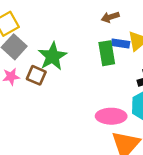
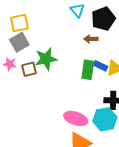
brown arrow: (110, 17) -> (91, 39), moved
brown square: (36, 75) -> (29, 69), turned 35

